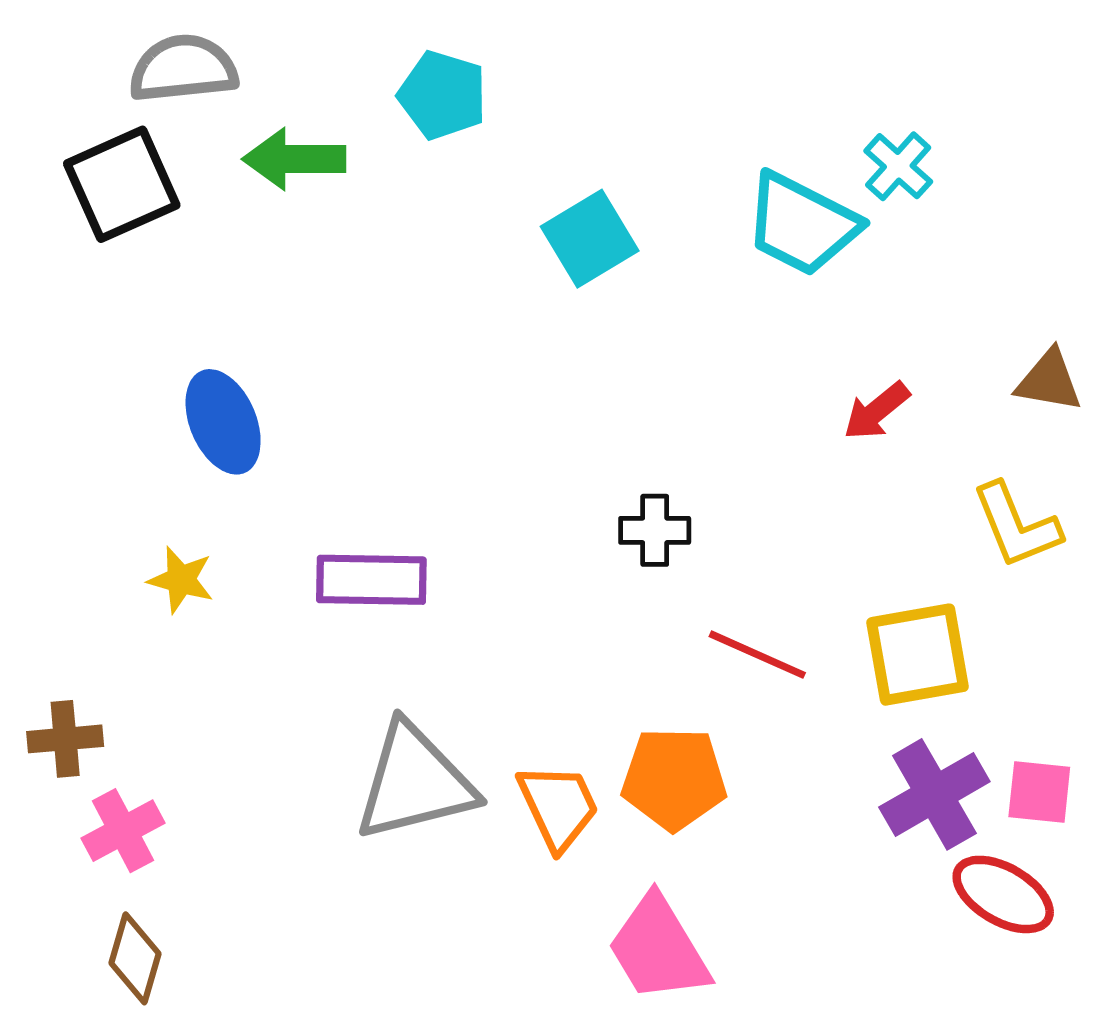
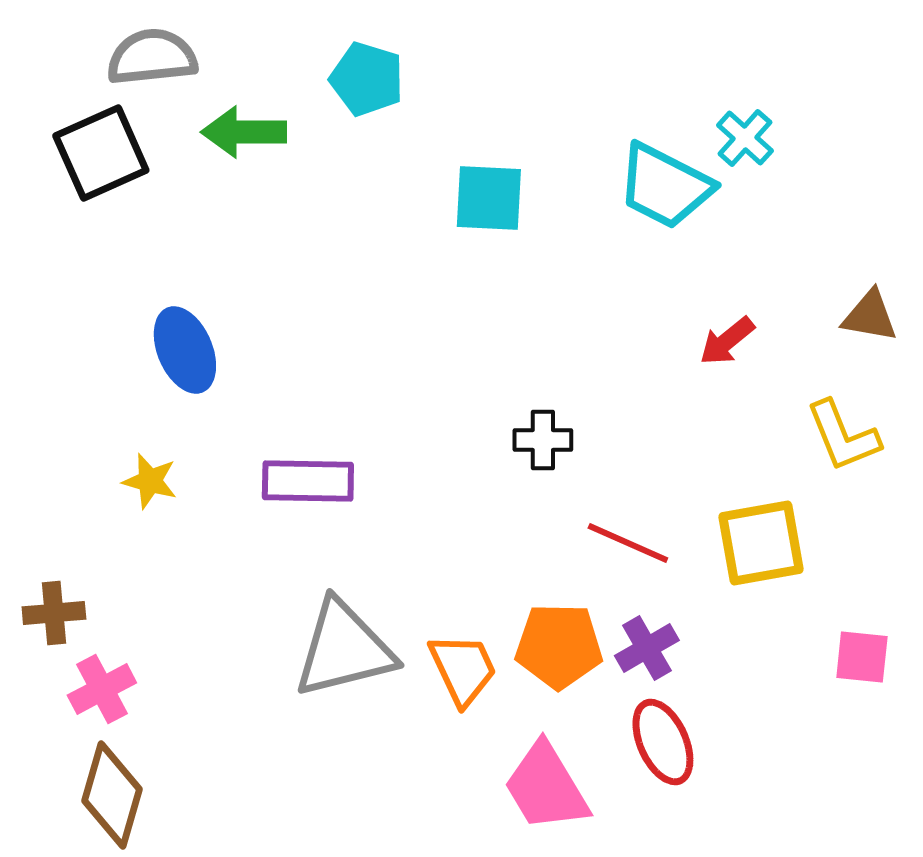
cyan square: (590, 239) -> (489, 198), turned 34
purple cross: (934, 794) -> (647, 648), moved, size x0.7
red ellipse: (1003, 894) -> (663, 742), moved, turned 36
brown diamond: (135, 958) -> (112, 795), size x1.4

